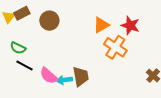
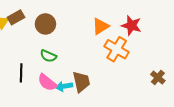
green semicircle: (18, 48) -> (48, 56), moved
black line: (24, 66) -> (21, 73), turned 66

